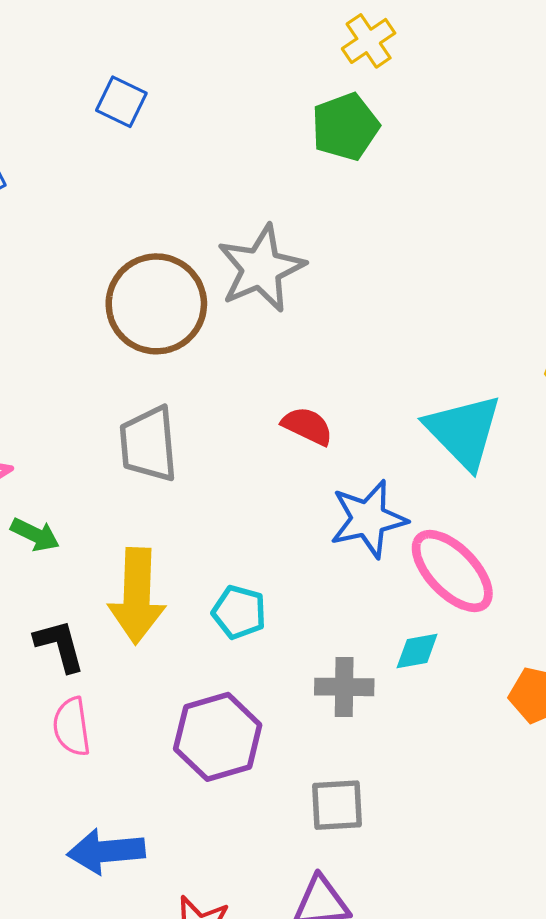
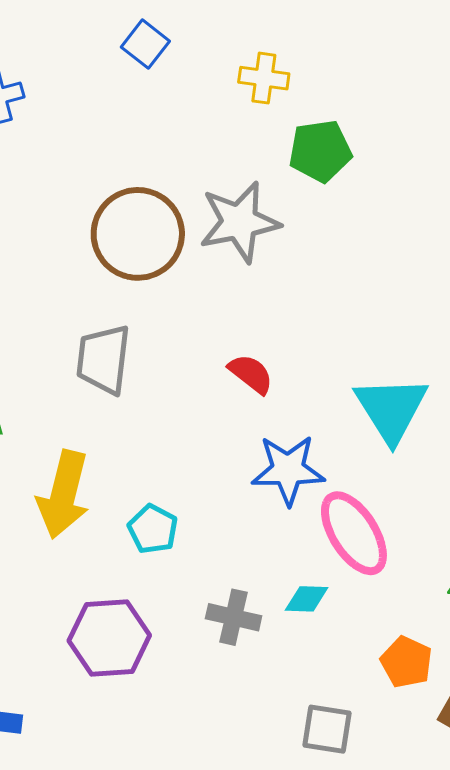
yellow cross: (369, 41) -> (264, 78), moved, turned 30
green pentagon: (345, 127) -> (320, 151), moved
gray square: (337, 805) -> (327, 729), moved

